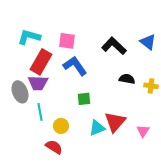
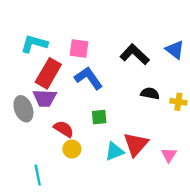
cyan line: (40, 112) -> (38, 175), moved
red semicircle: (54, 147) -> (64, 129), moved

